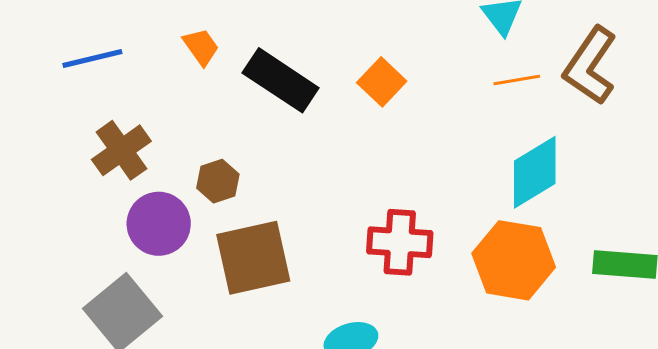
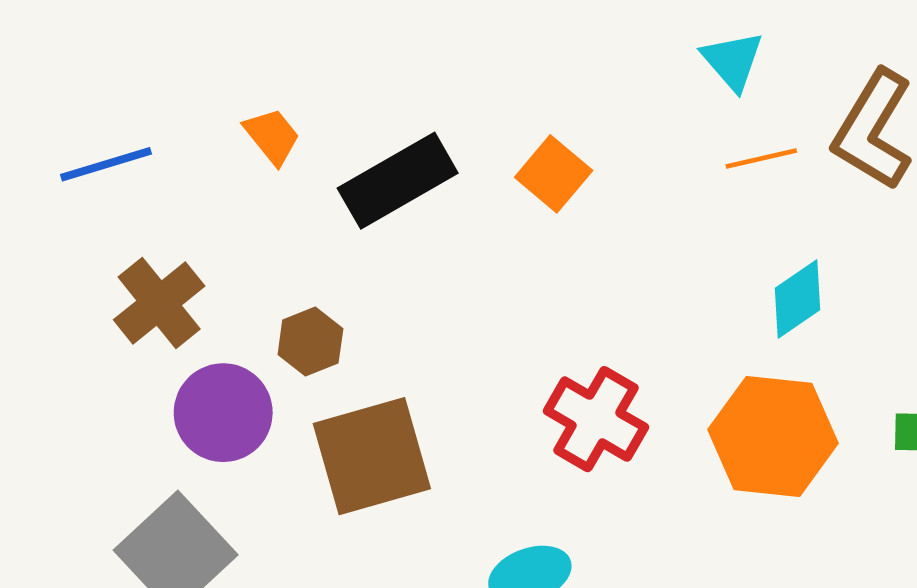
black rectangle: (281, 80) -> (398, 181), turned -60
cyan diamond: (535, 172) -> (798, 299), size x0.7
red cross: (400, 242) -> (596, 419), turned 30

